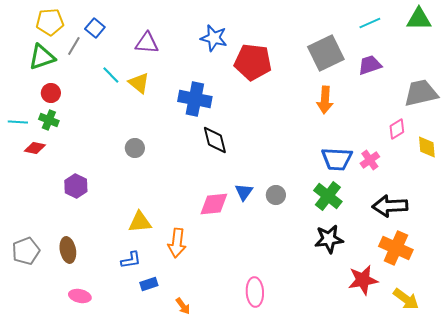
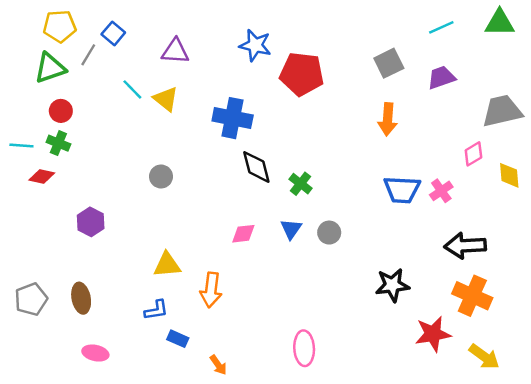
gray square: (326, 53) -> (389, 63), size x0.7
green cross: (328, 196) -> (301, 184), moved, size x0.7
pink diamond: (214, 204) -> (243, 234), moved, size x0.7
blue rectangle: (149, 284) -> (178, 339), turned 42

